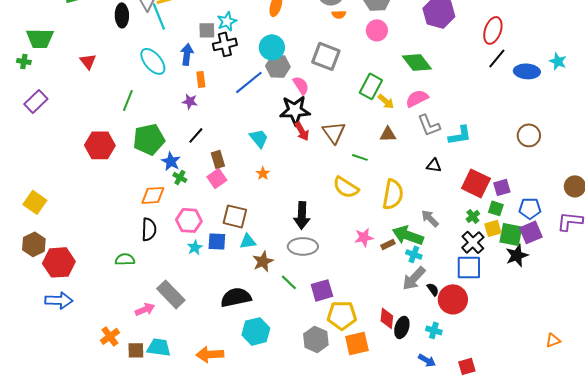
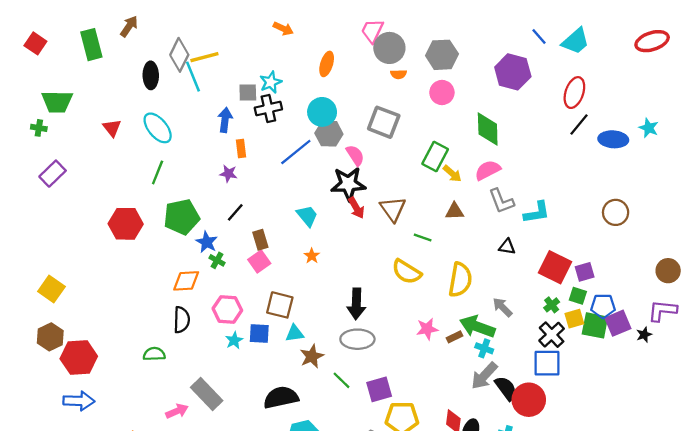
cyan ellipse: (153, 61) -> (158, 128), moved
green diamond: (417, 62) -> (488, 129), turned 36
blue pentagon: (530, 208) -> (603, 306), moved
black star: (517, 255) -> (644, 335), moved, size x0.6
black semicircle: (433, 289) -> (506, 388), size x1.6

